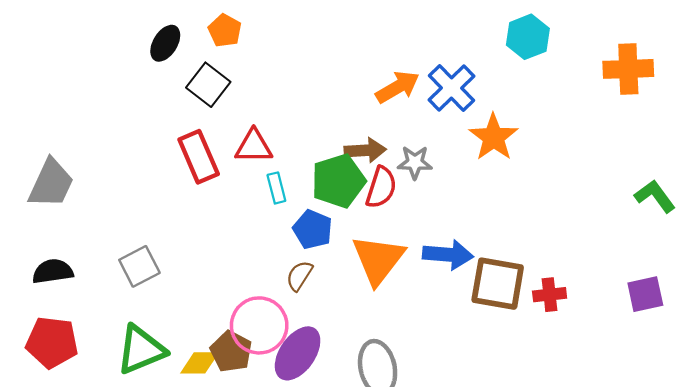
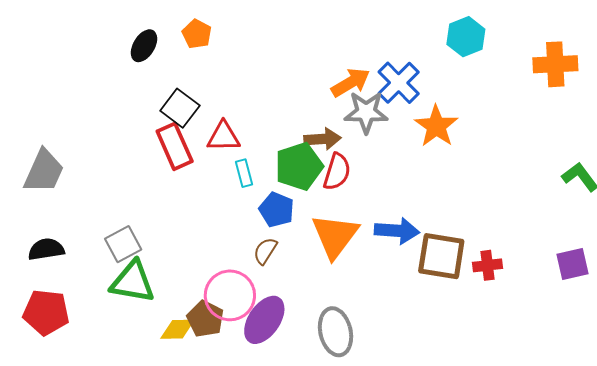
black square: (208, 85) -> (180, 108), moved
gray star: (415, 162) -> (366, 112), moved, size x1.4
green triangle: (141, 350) -> (133, 282), moved, turned 33

